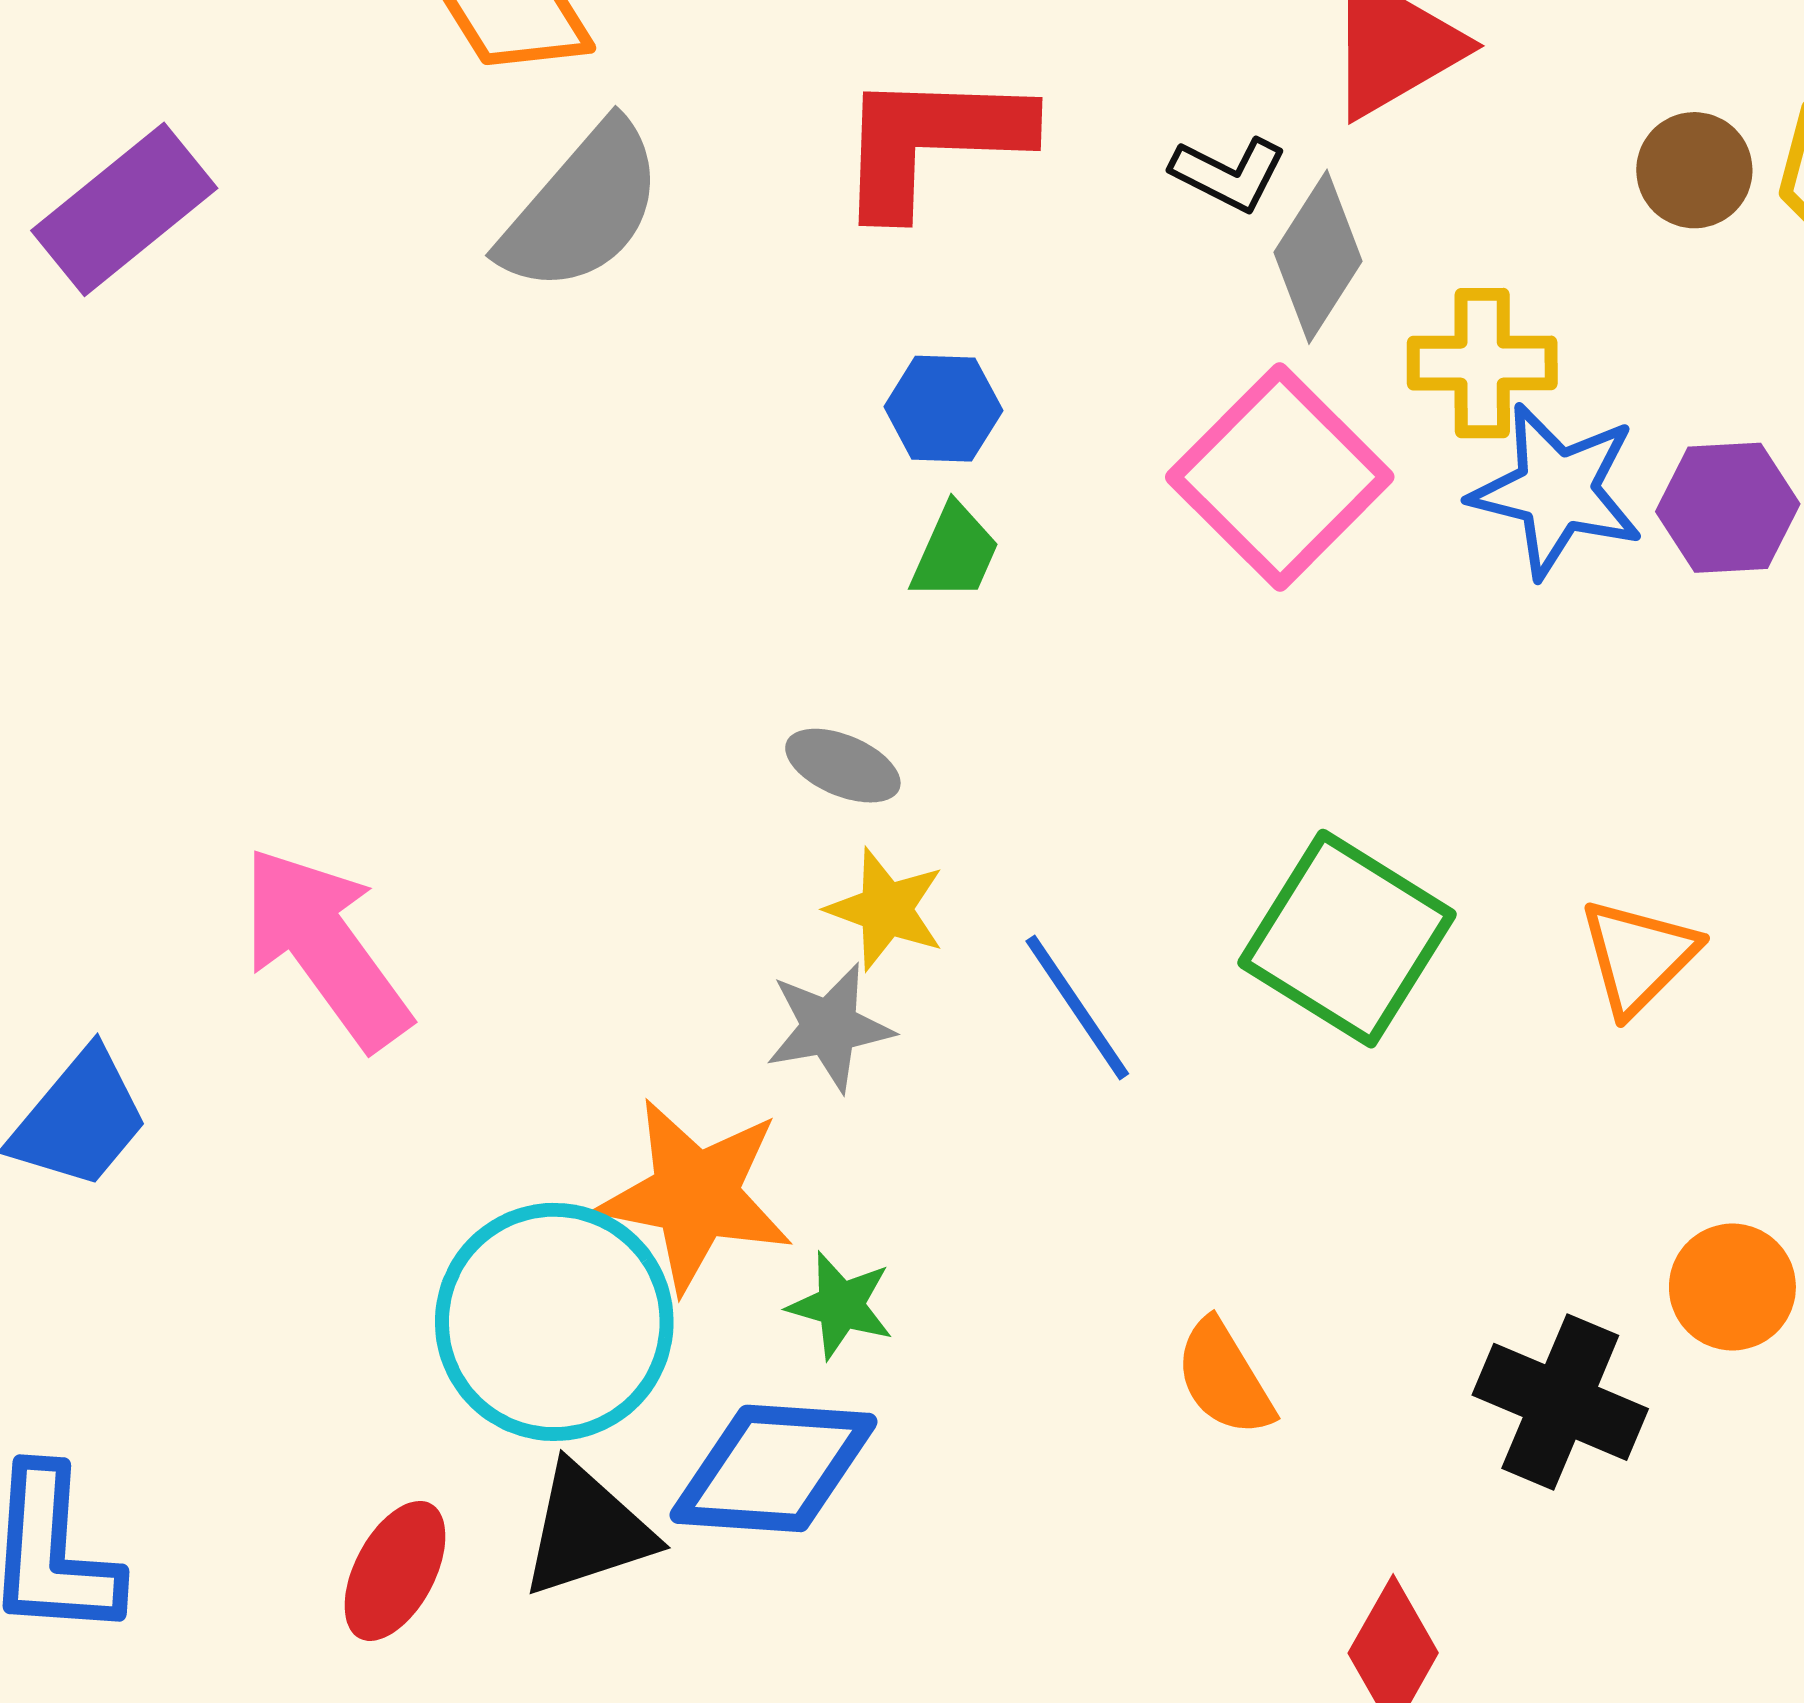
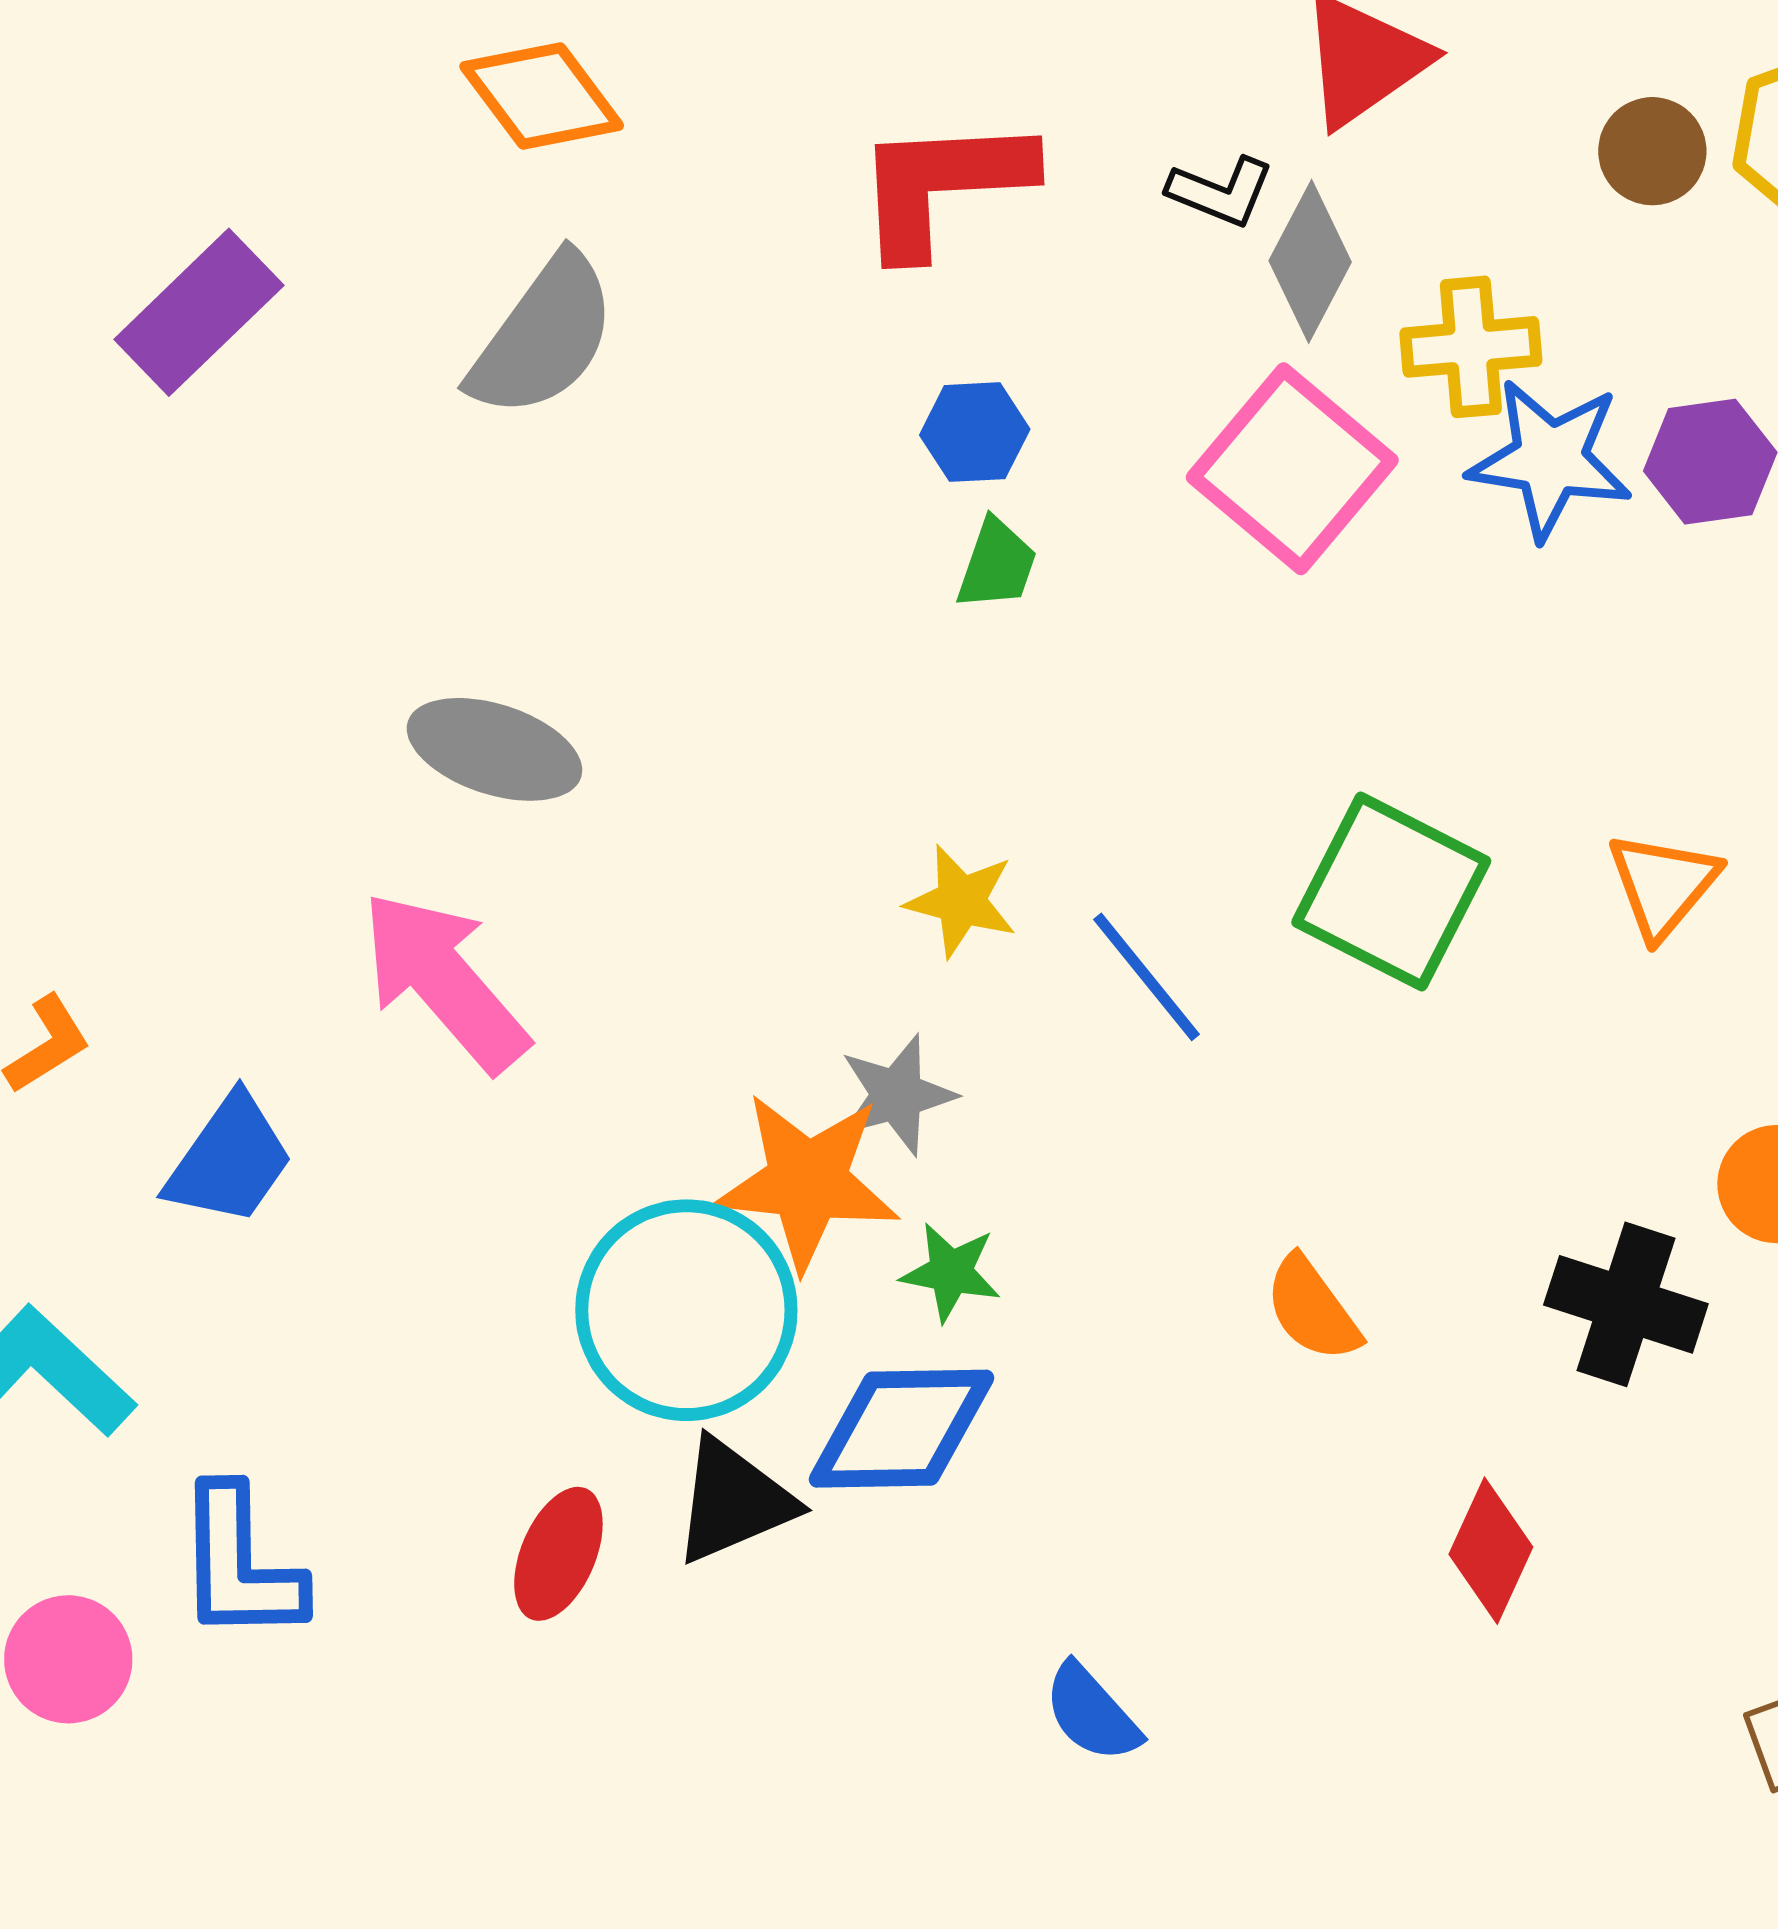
gray semicircle: (582, 208) -> (543, 336), moved
gray ellipse: (843, 766) -> (494, 749), moved, size x1.6
gray star: (829, 1027) -> (897, 1095), moved

